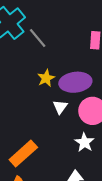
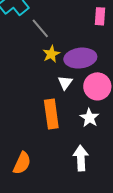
gray line: (38, 38) -> (40, 28), moved
orange rectangle: (23, 154) -> (51, 114), moved, turned -56

